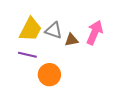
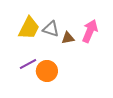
purple line: (27, 55) -> (28, 64), moved, turned -42

